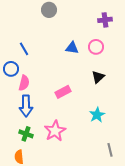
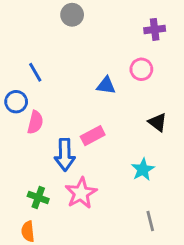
blue triangle: (72, 48) -> (106, 85), moved
black triangle: (98, 77) -> (158, 122), moved, turned -40
blue arrow: (26, 106) -> (65, 155), moved
gray line: (110, 150) -> (150, 221), moved

